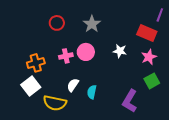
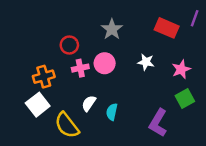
red circle: (57, 23) -> (69, 45), moved
red rectangle: (147, 33) -> (167, 28), moved
yellow semicircle: (55, 103) -> (67, 125), turned 40

